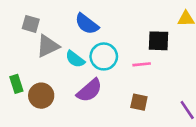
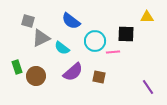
cyan circle: (104, 56) -> (95, 41), moved
brown square: (139, 102) -> (99, 77), moved

